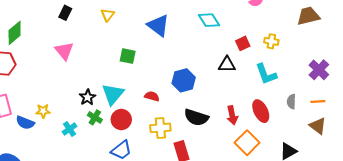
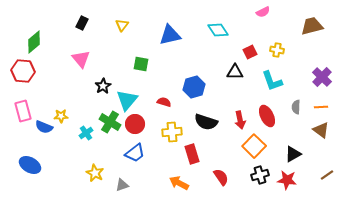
blue triangle: (158, 25) -> (170, 35), turned -50
black star: (87, 97) -> (103, 86), moved
green cross: (95, 117) -> (110, 122), size x1.5

